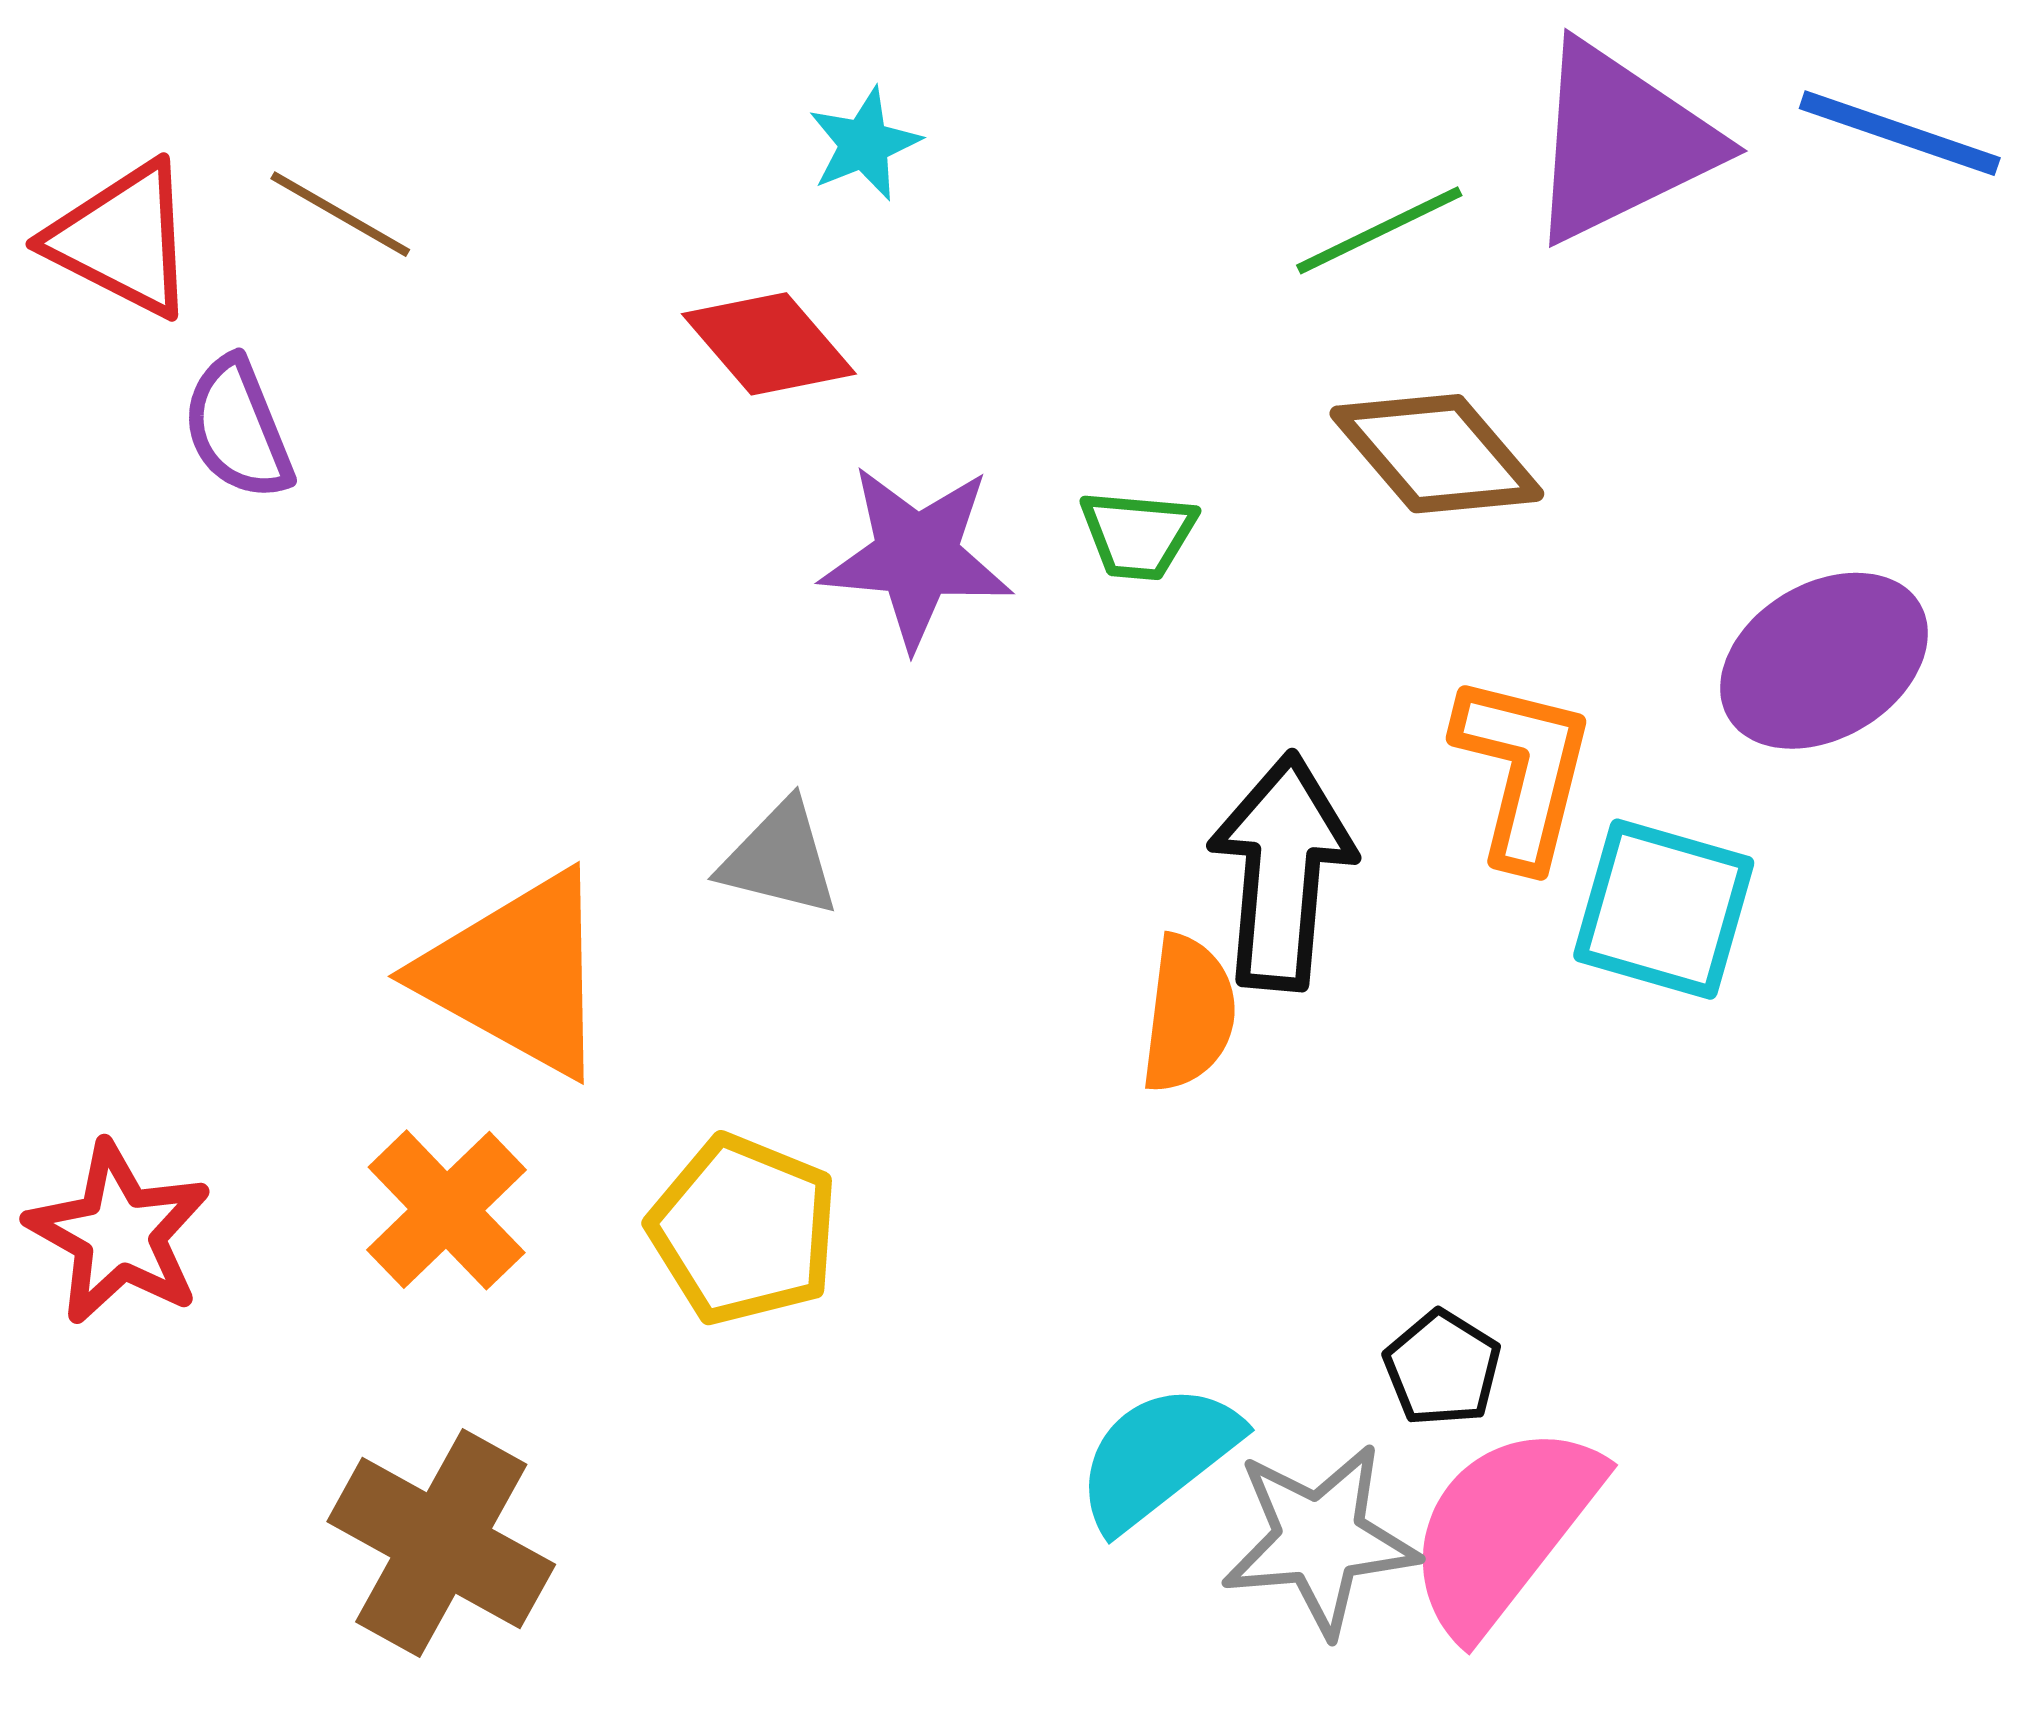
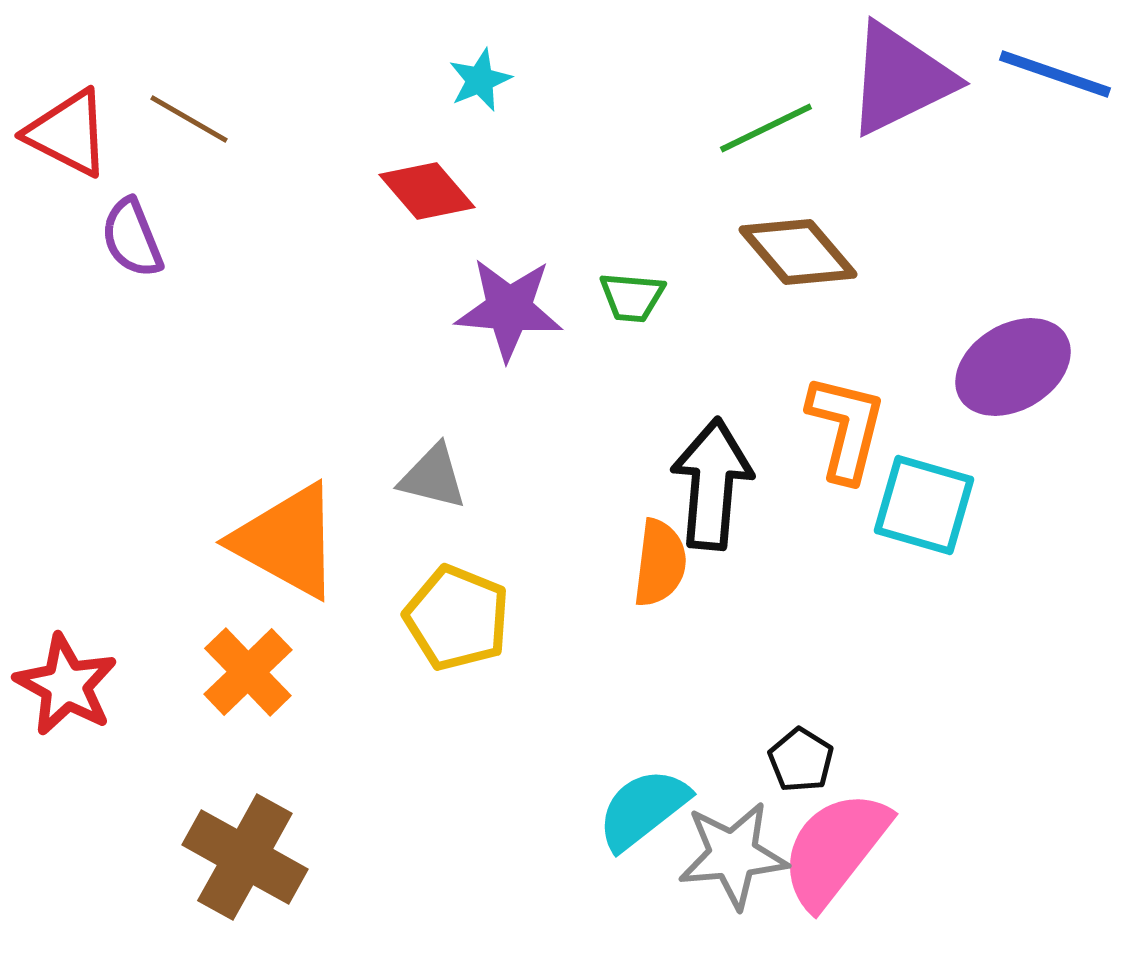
yellow pentagon: (744, 1230) -> (457, 618), moved

